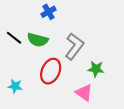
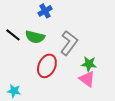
cyan star: (15, 86) -> (14, 91), moved
pink triangle: (84, 93) -> (87, 79), moved

